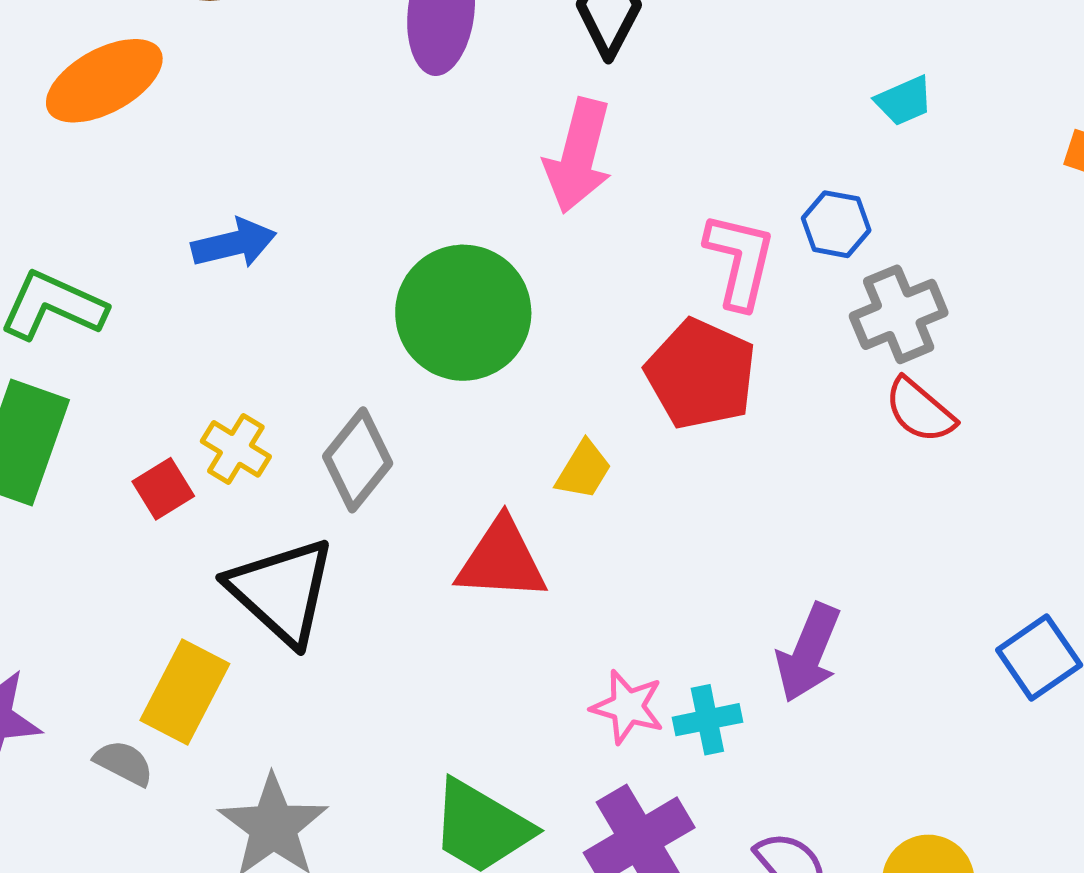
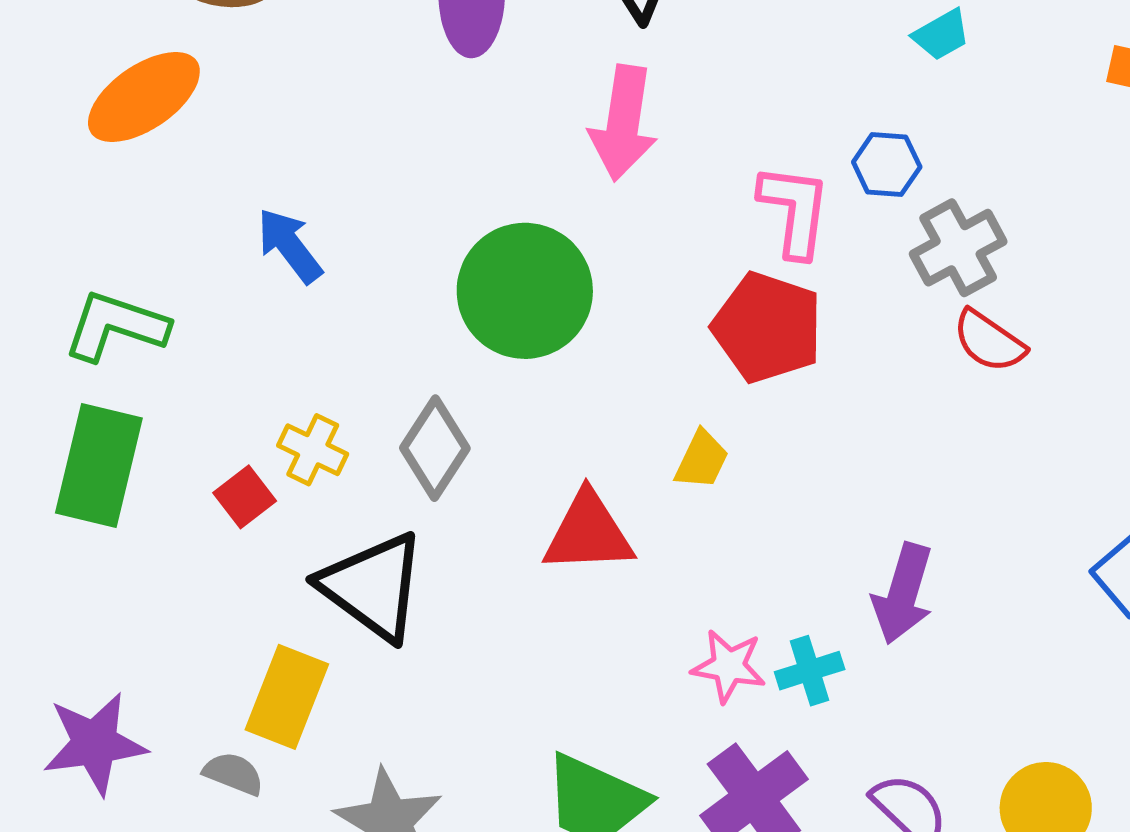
blue arrow: (234, 243) -> (290, 246), turned -108
yellow trapezoid: (584, 470) -> (702, 460), moved

